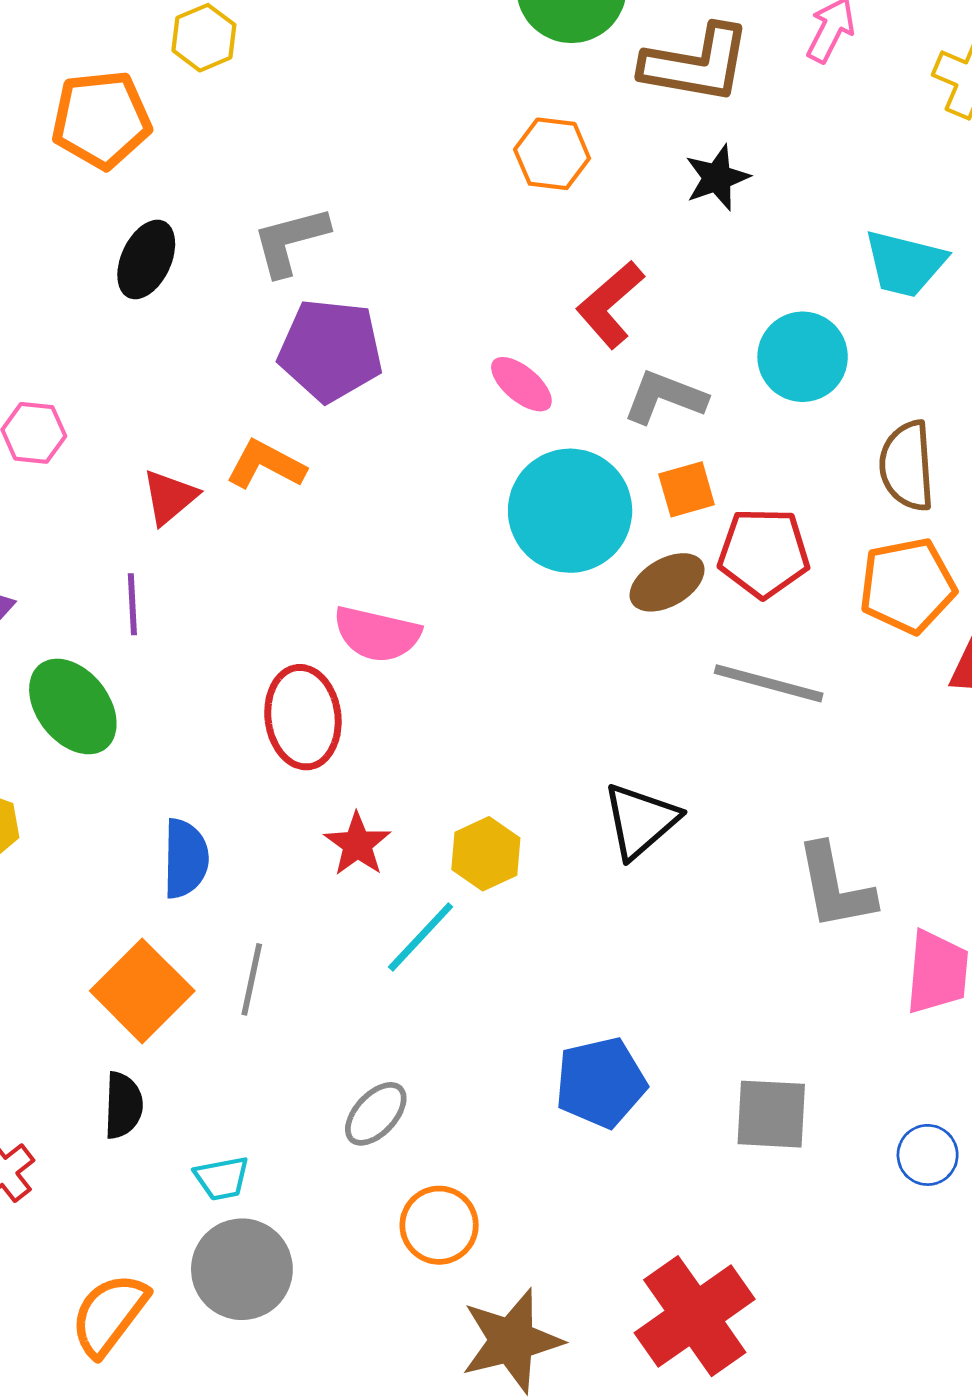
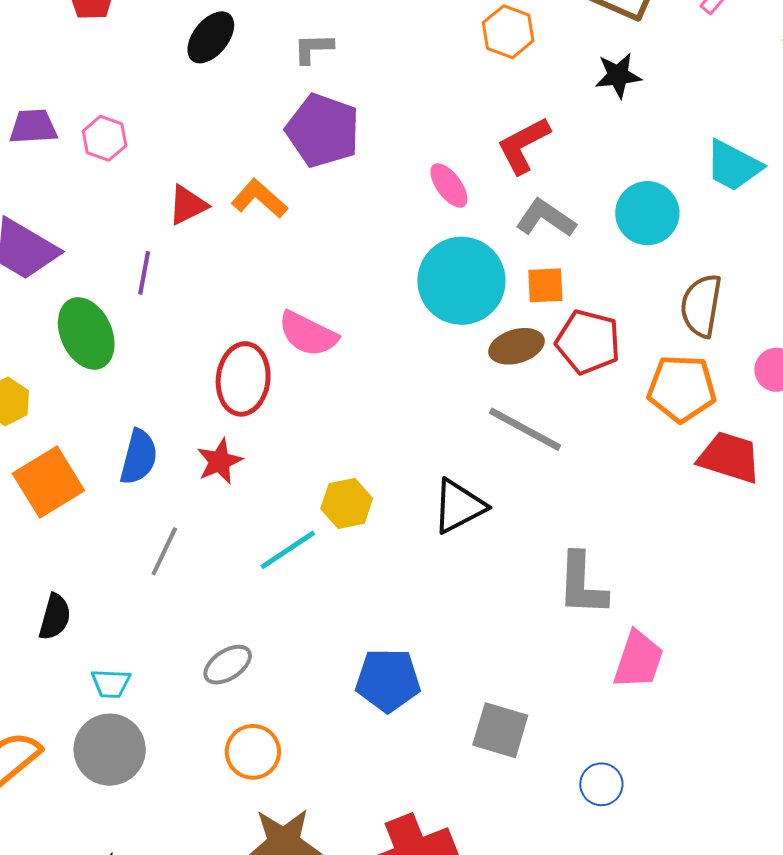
gray L-shape: (290, 241) -> (313, 48), size x0.7
gray line: (769, 683) -> (525, 429), moved
red star: (357, 844) -> (220, 461), moved
orange square: (142, 991) -> (48, 482), moved

